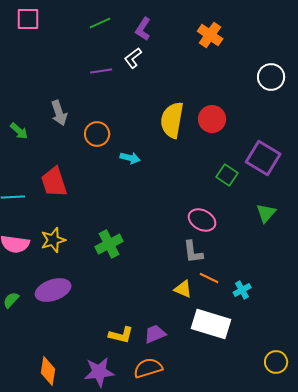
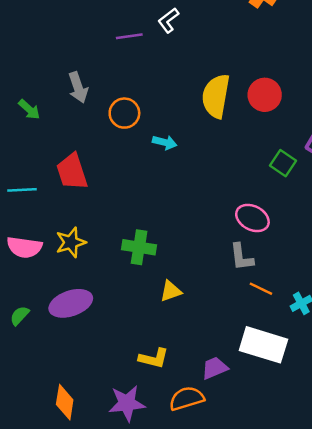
green cross: (109, 244) -> (139, 247), turned 36
yellow triangle: (183, 289) -> (171, 291), moved, turned -42
purple trapezoid: (155, 334) -> (215, 368), moved

